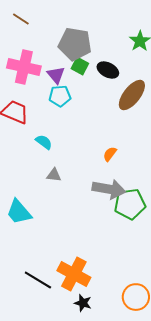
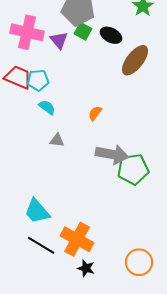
cyan pentagon: (60, 96) -> (38, 80), moved
orange semicircle: (110, 154) -> (95, 113), moved
cyan trapezoid: (19, 212) -> (37, 211), moved

